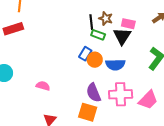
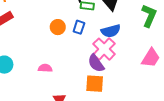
orange circle: (95, 60) -> (58, 27), moved
pink cross: (121, 94) -> (104, 49), moved, turned -30

